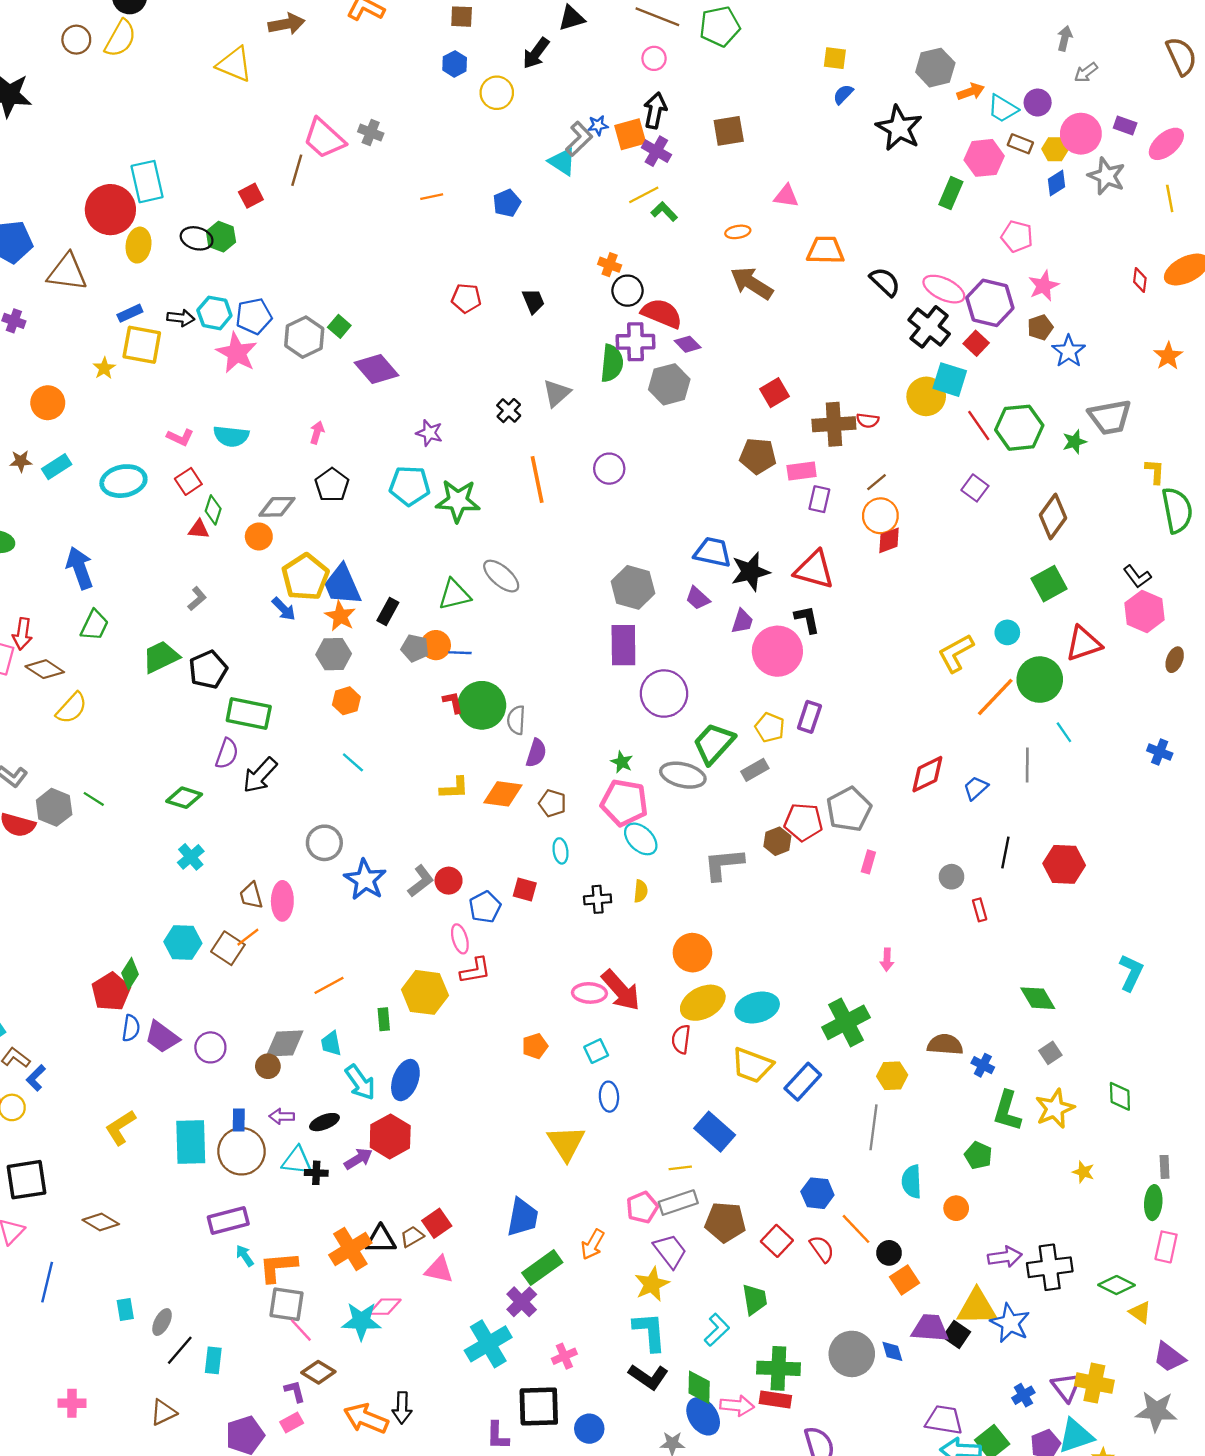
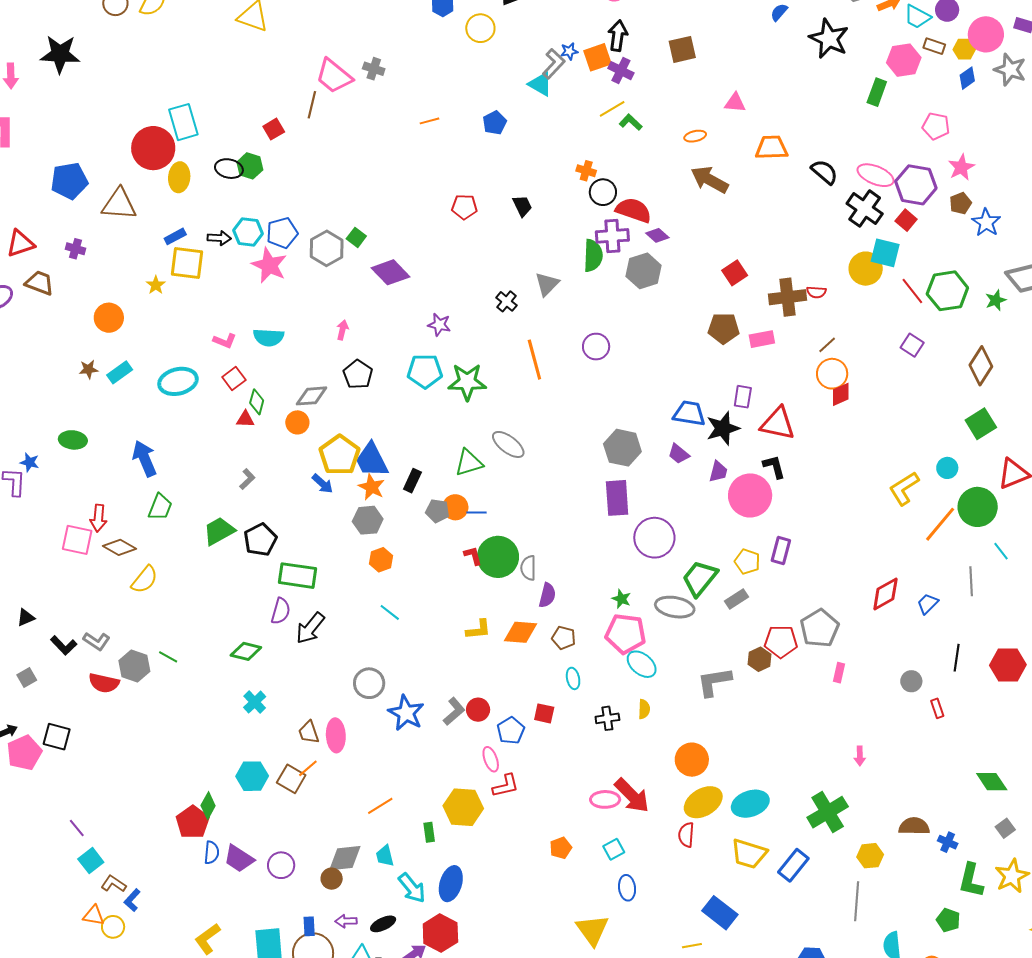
purple rectangle: (819, 499) -> (743, 397), moved

